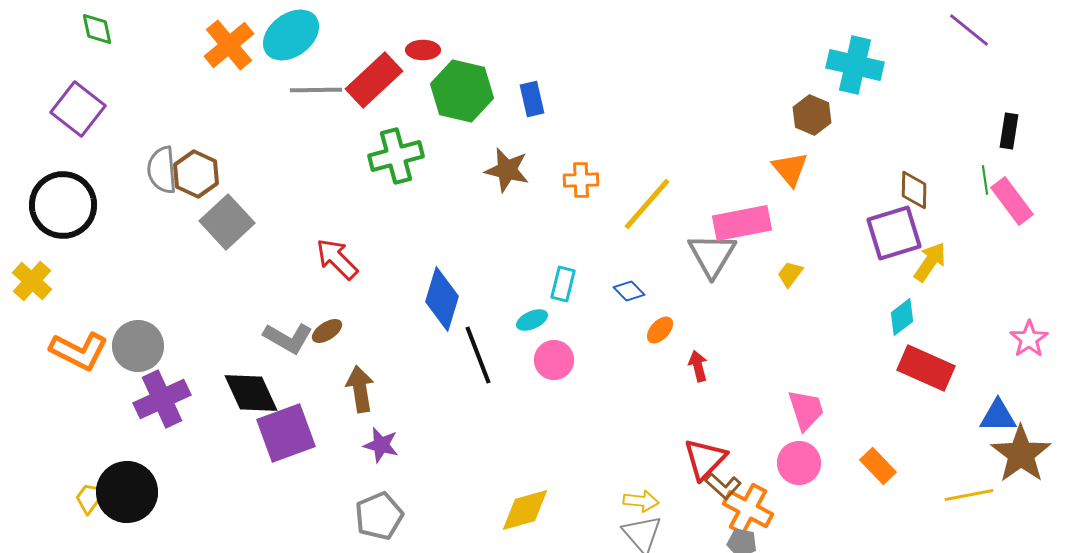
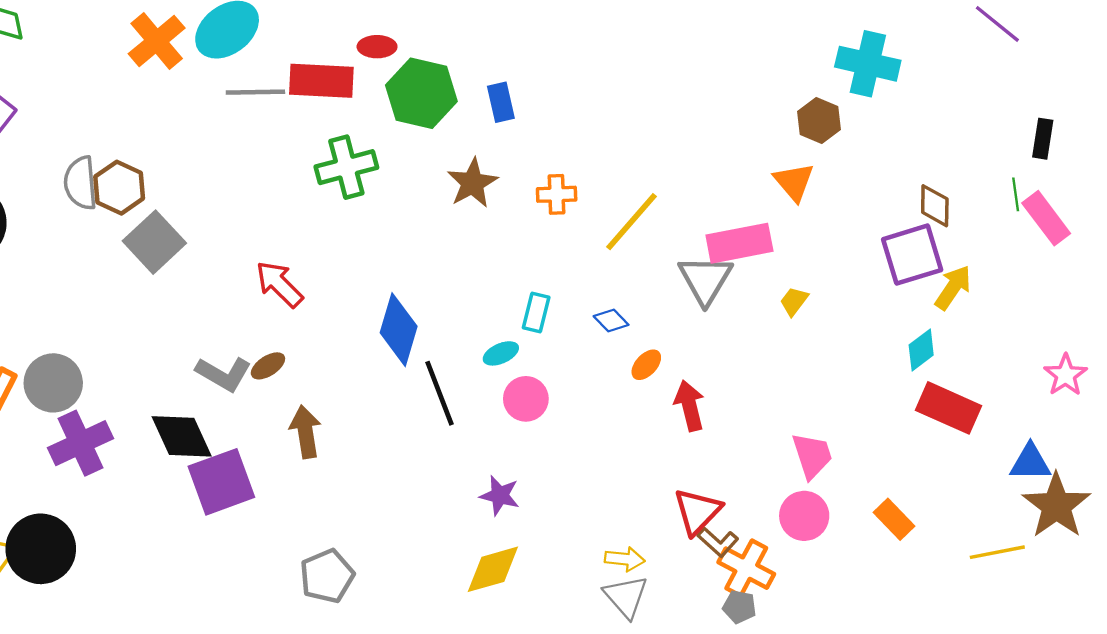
red rectangle: (374, 80) -> (321, 81), turned 46
brown star: (507, 170) -> (472, 183), turned 30
red arrow: (698, 366) -> (689, 406), size x1.4
purple star: (381, 445) -> (500, 495), moved

